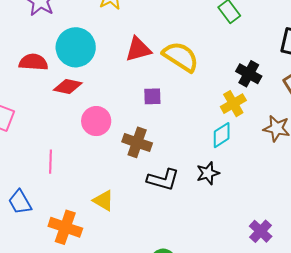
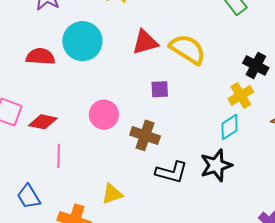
red diamond: (68, 87) -> (43, 122), moved
black star: (208, 173) -> (216, 165), size x1.4
yellow triangle: (103, 200) -> (112, 194), turned -50

